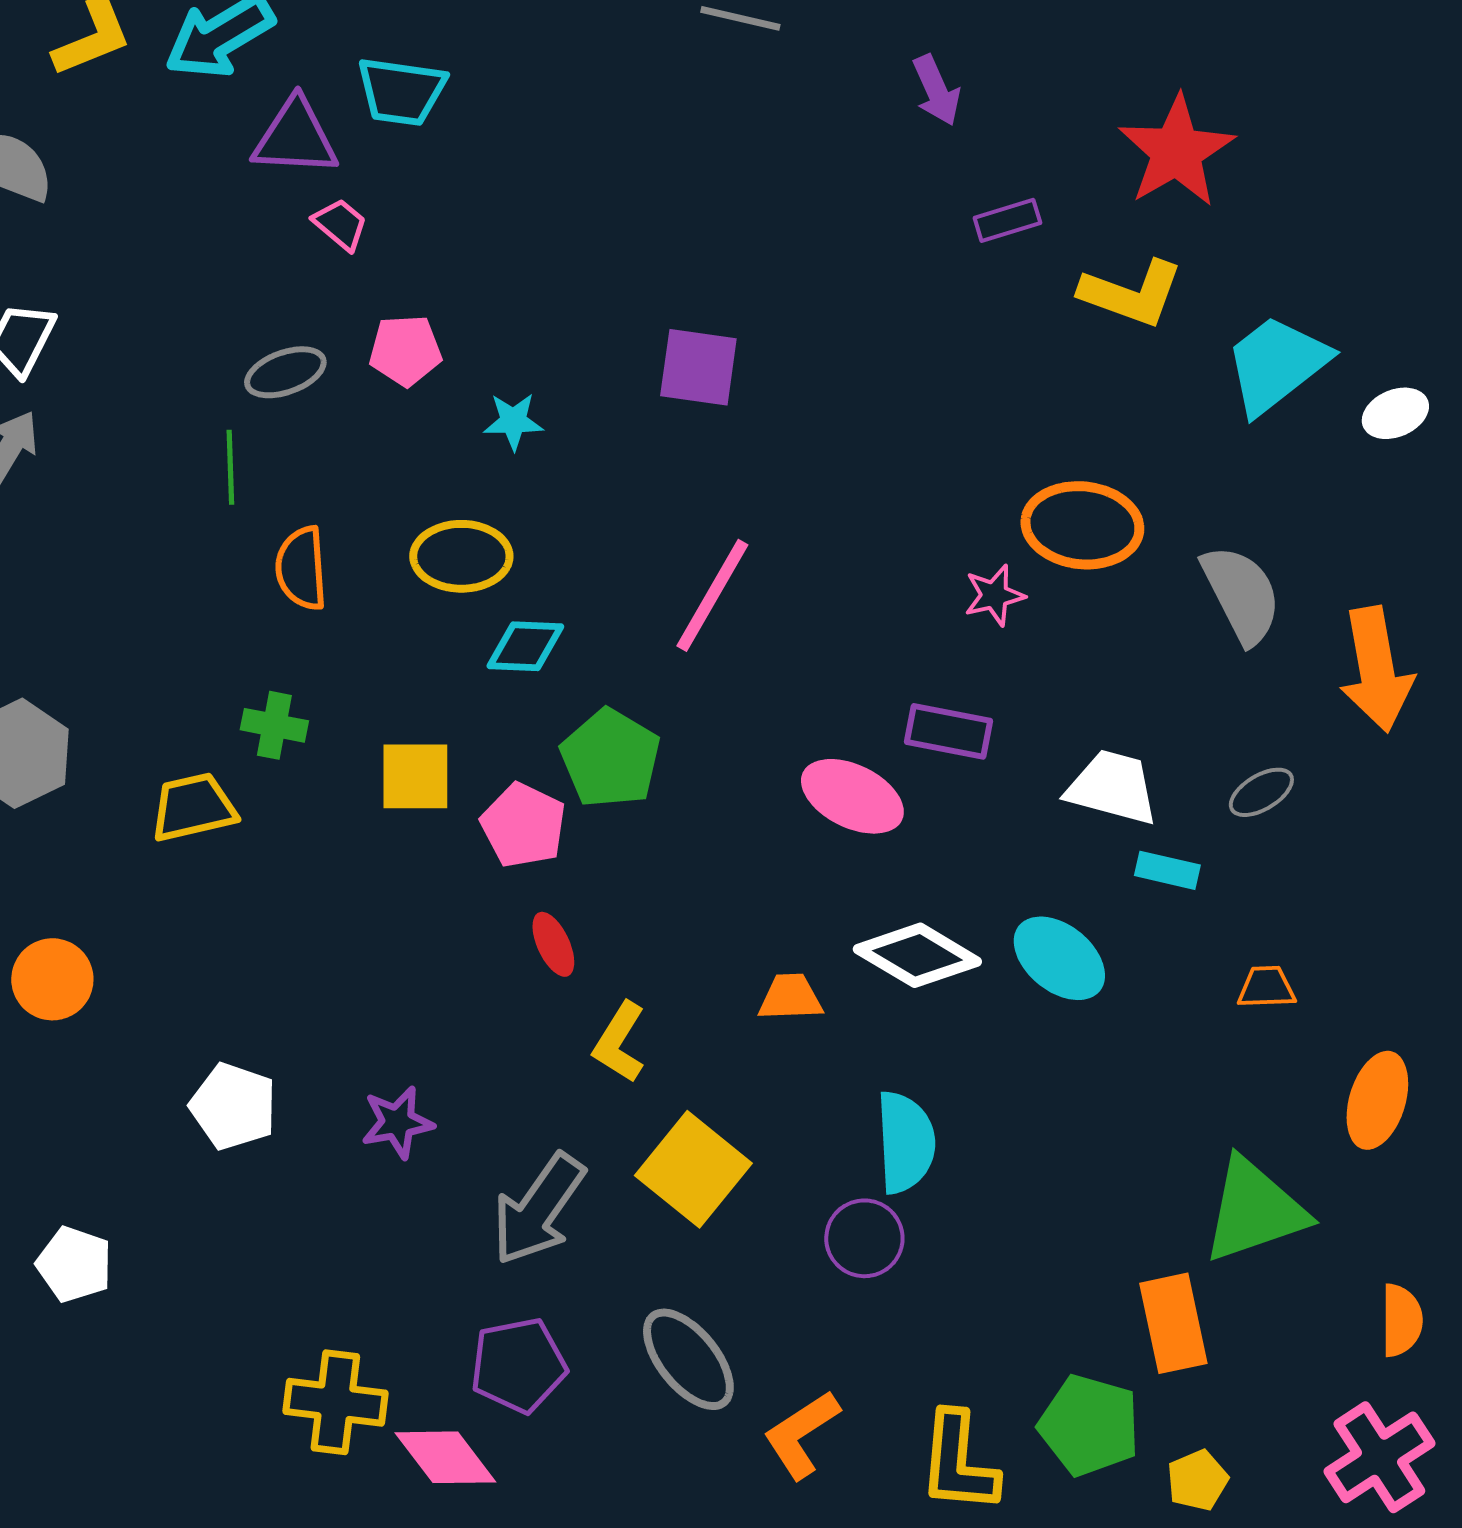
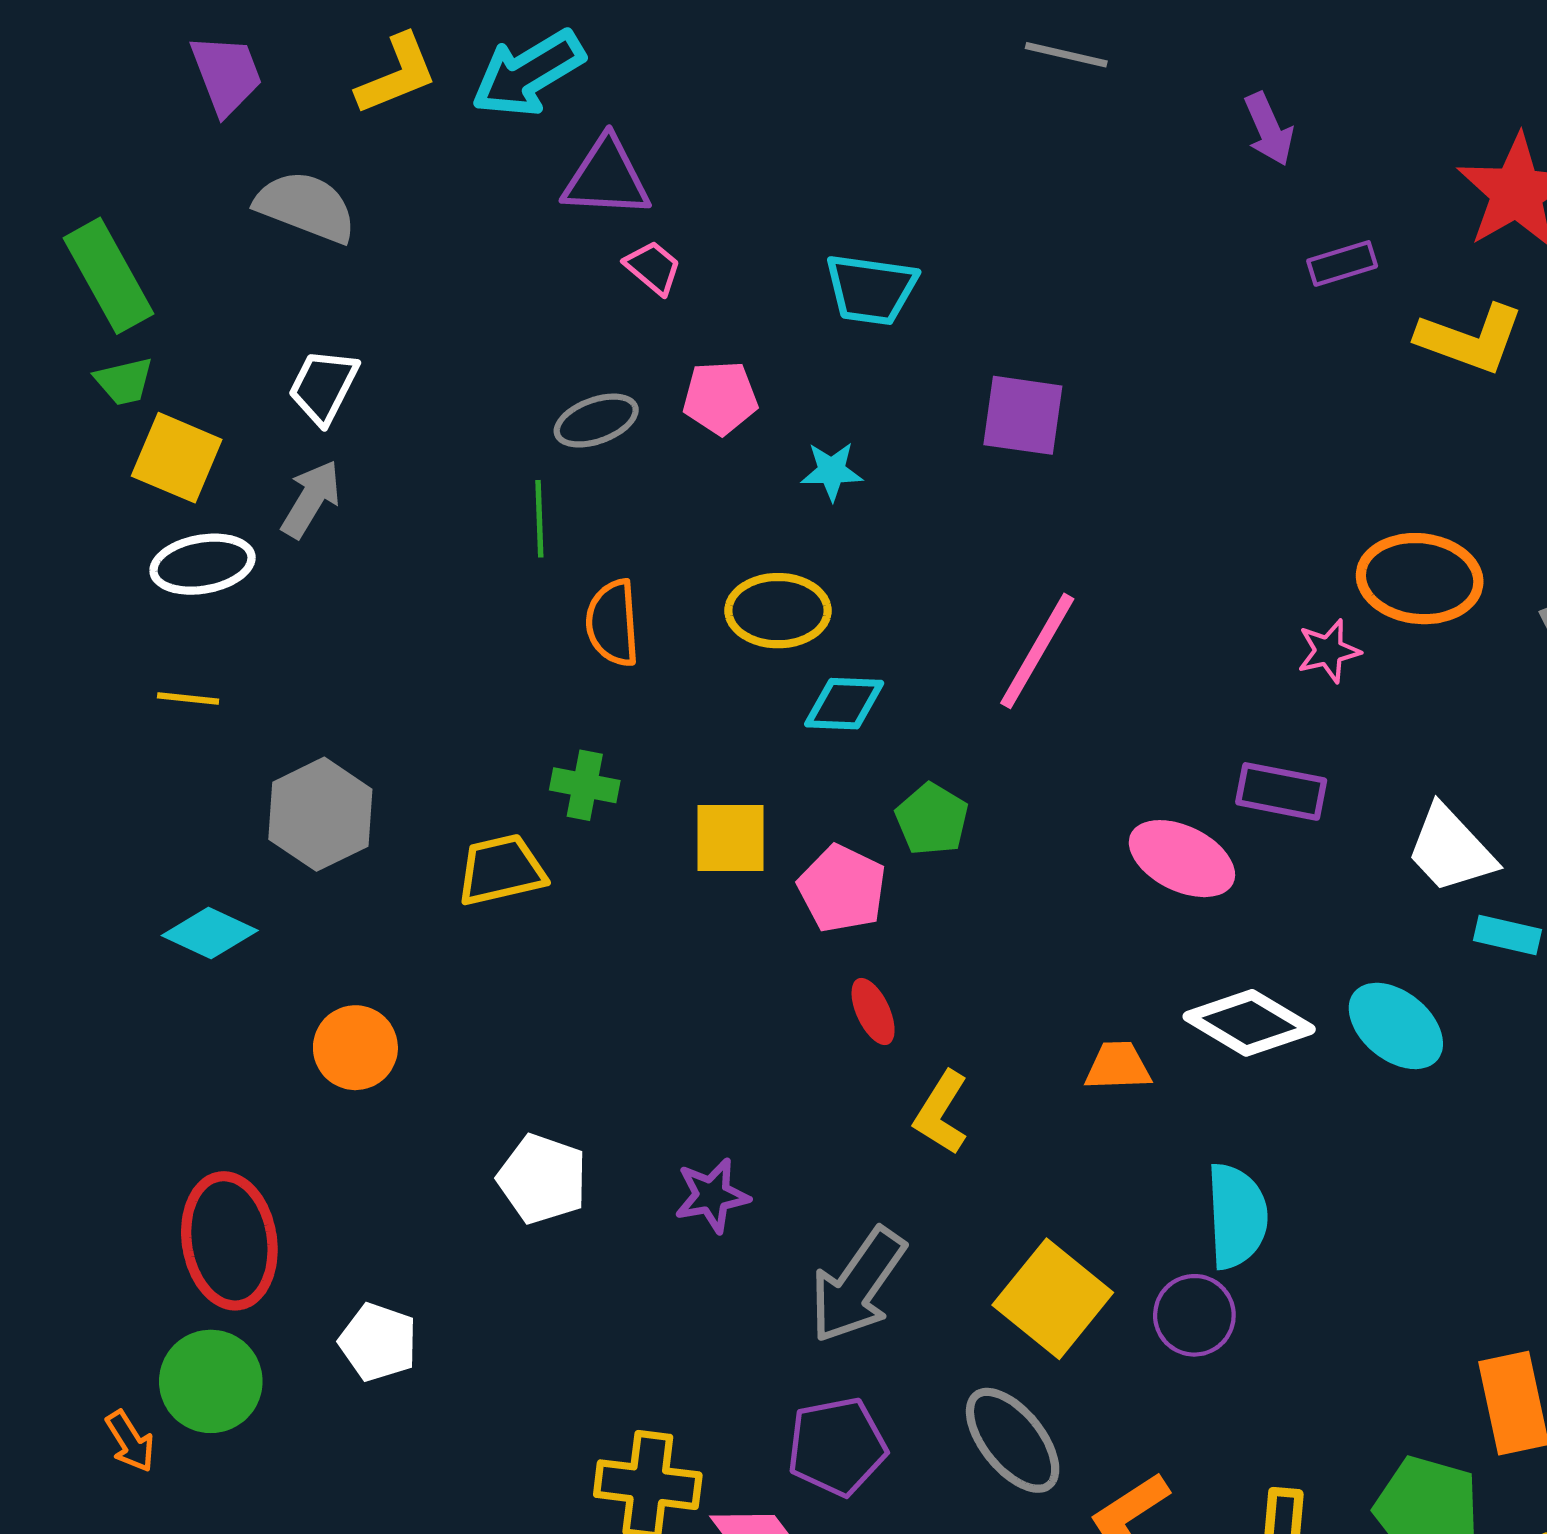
cyan trapezoid: (401, 91) -> (871, 289), moved
green pentagon: (610, 758) -> (932, 819), size x0.7
white trapezoid: (1112, 787) -> (1451, 849), turned -148
yellow square: (693, 1169) -> (1053, 1299), moved

